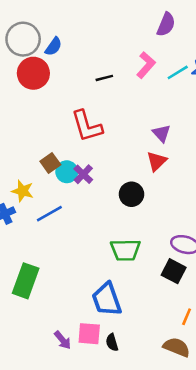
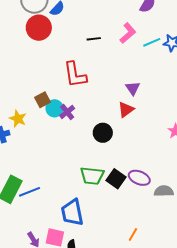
blue line: (49, 214) -> (30, 192), moved
black square: (174, 271) -> (116, 179), moved

